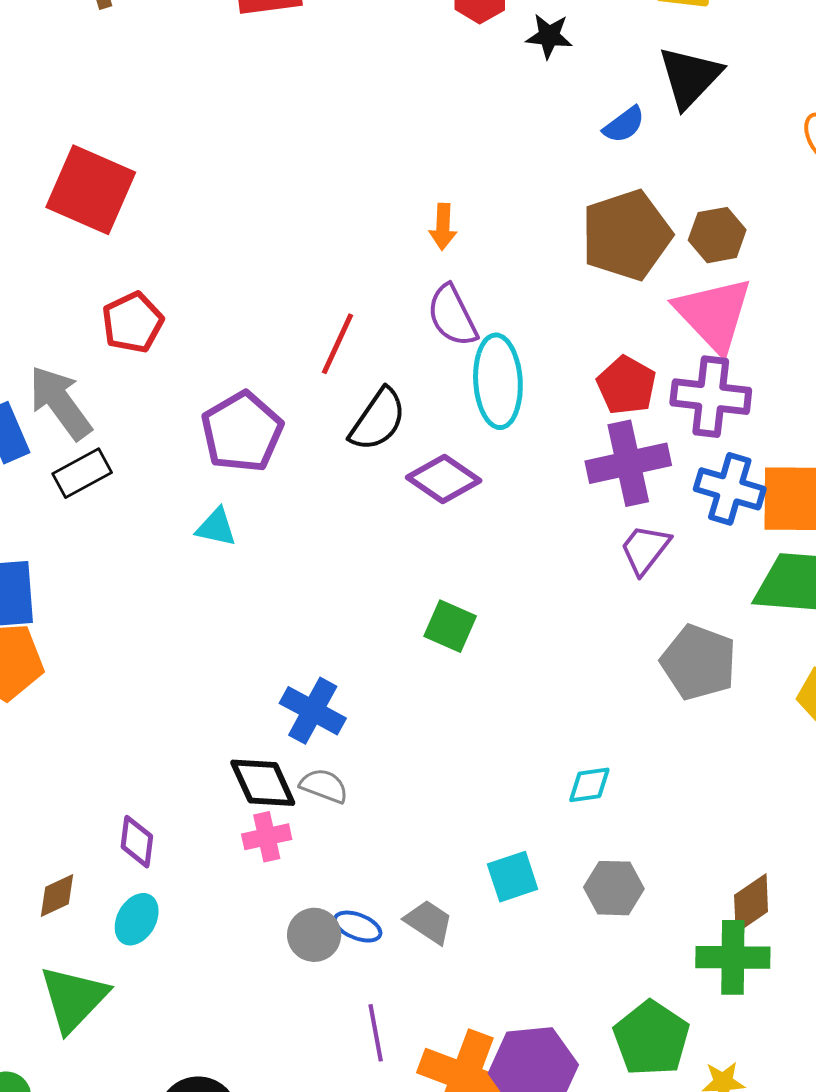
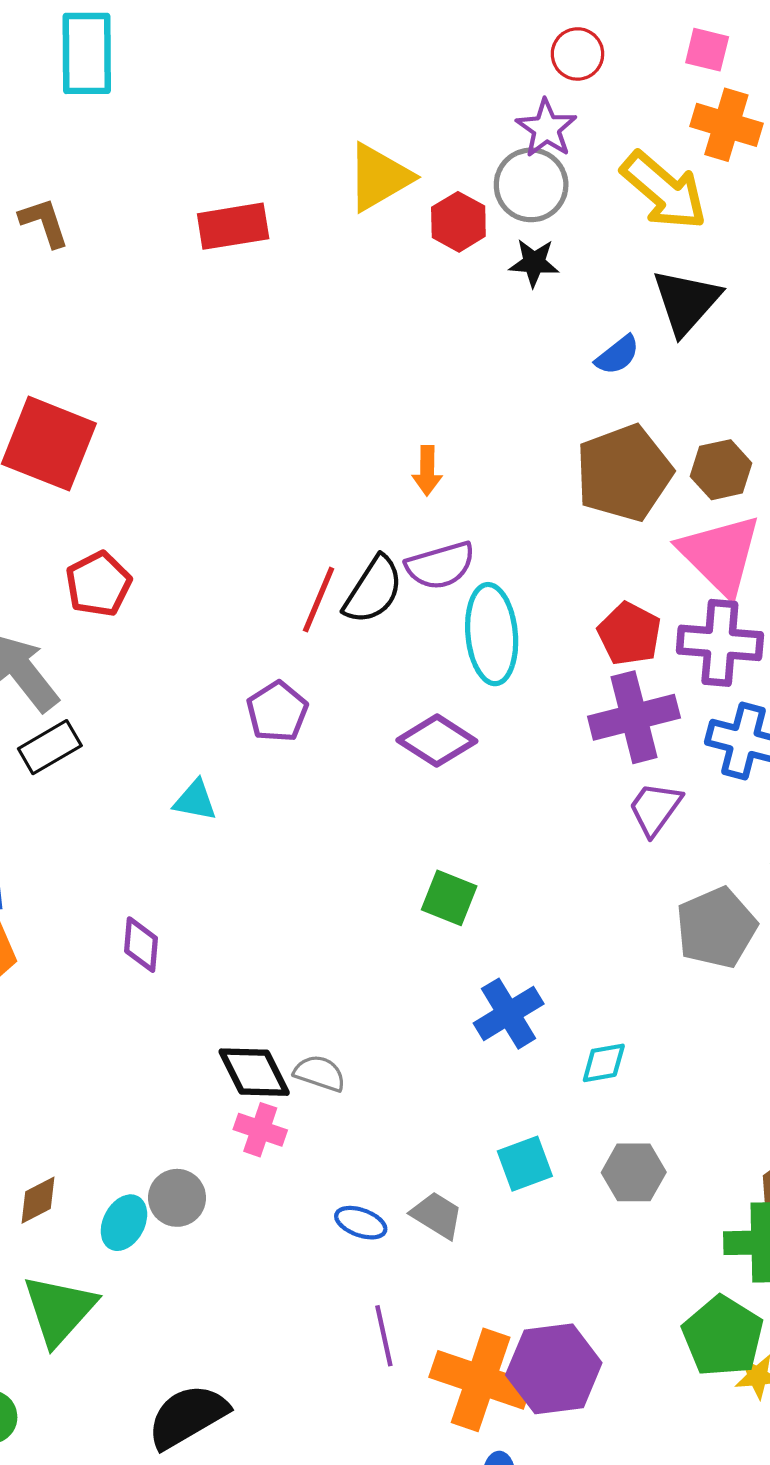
purple semicircle: (452, 316) -> (440, 565), turned -78
black semicircle: (378, 420) -> (373, 590), moved
purple pentagon: (242, 432) -> (277, 712), moved, size x0.7
gray pentagon: (699, 662) -> (716, 928), turned 30
blue cross: (313, 711) -> (509, 1014), moved, turned 32
pink cross: (267, 837) -> (260, 1130), turned 33
purple diamond: (137, 842) -> (141, 945), moved
gray circle: (314, 935) -> (177, 1198), moved
green pentagon: (651, 1038) -> (723, 1336), moved

